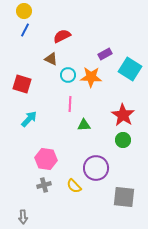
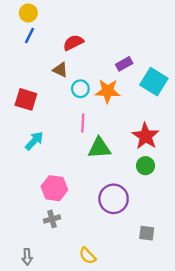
green triangle: (84, 125) -> (99, 148), size x1.5
yellow semicircle: (74, 186) -> (88, 256), moved
gray square: (124, 197) -> (147, 233), size x0.6

